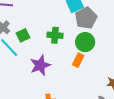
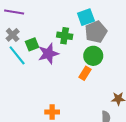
green cross: (55, 35) -> (65, 36), moved
purple star: (40, 65) -> (48, 54), moved

